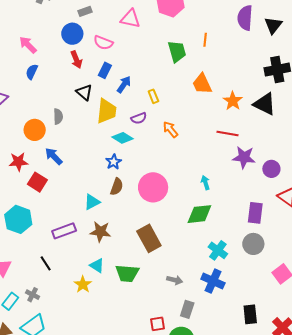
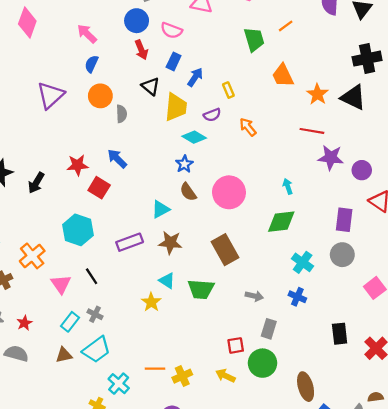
orange line: (205, 40) -> (286, 26), turned 48
orange circle: (35, 130) -> (100, 96), moved
brown semicircle: (117, 187) -> (188, 192), turned 126
black line: (46, 263) -> (92, 276), moved
blue cross: (213, 281) -> (297, 297), size x0.7

